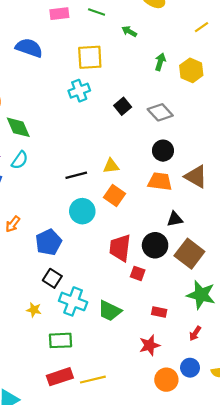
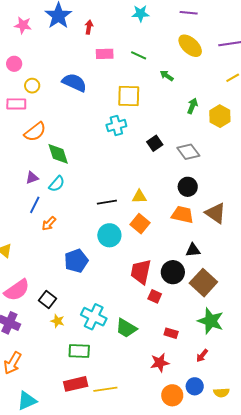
orange arrow: (13, 224) -> (49, 224), moved
black square: (52, 278) -> (47, 300), moved

